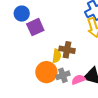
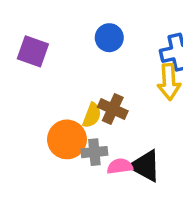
blue circle: (22, 14) -> (109, 38), moved
purple square: (35, 27) -> (33, 51), moved, turned 30

